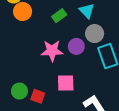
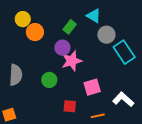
purple circle: (76, 46) -> (62, 48), moved
green circle: (19, 91) -> (49, 80), moved

